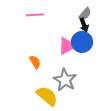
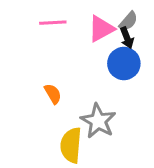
pink triangle: (67, 46) -> (101, 29), moved
yellow semicircle: (47, 96) -> (71, 145), turned -125

